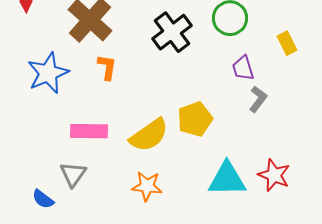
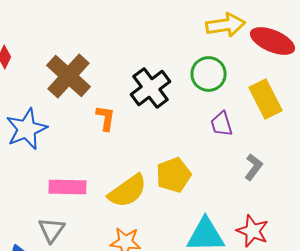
yellow rectangle: (287, 43) -> (266, 99), size x1.6
orange L-shape: (107, 67) -> (106, 118), moved
gray L-shape: (258, 99) -> (254, 167), moved

